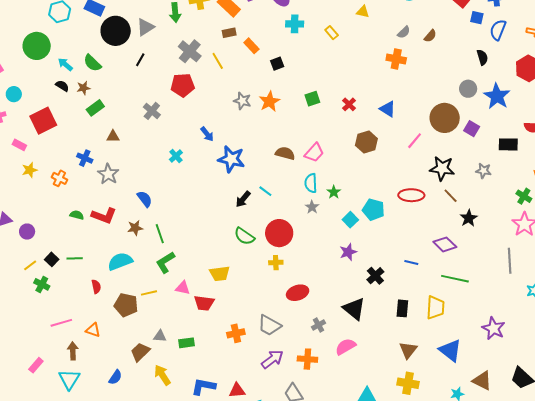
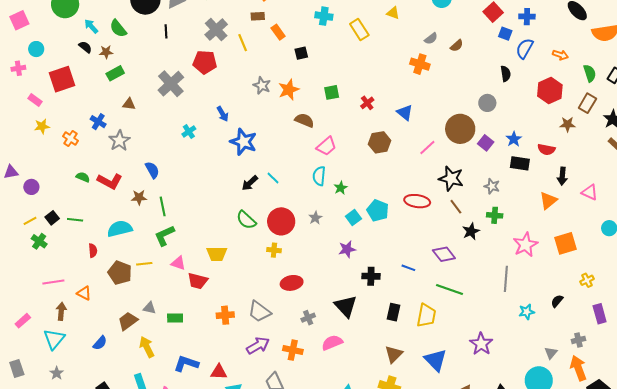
yellow rectangle: (332, 33) -> (359, 30), size x1.5
black line: (140, 60) -> (166, 31), turned -40
blue star: (497, 96) -> (514, 139), moved, size x0.6
gray cross: (152, 111) -> (171, 84), size x1.5
brown semicircle: (285, 153) -> (304, 120), moved
green cross: (524, 196) -> (495, 215), moved, turned -35
gray star: (312, 207) -> (315, 218), moved
black cross: (375, 276) -> (371, 276), turned 36

